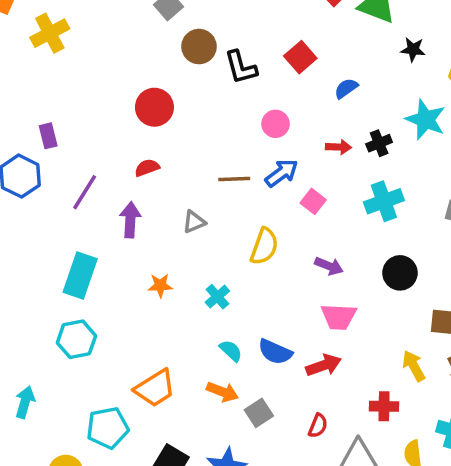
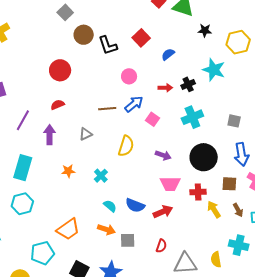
black circle: (400, 273) -> (204, 157), size x1.4
red cross: (384, 406) -> (198, 192), moved
gray square: (259, 413) -> (128, 240), turned 35

